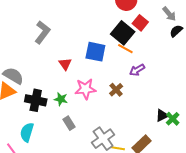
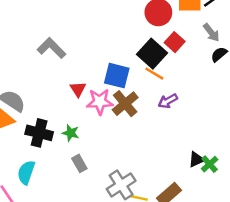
gray L-shape: (42, 32) -> (52, 48), turned -85
pink star: (85, 89) -> (100, 102), moved
brown cross: (116, 90) -> (125, 104), moved, size x1.5

